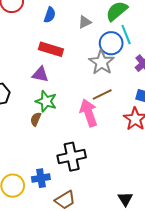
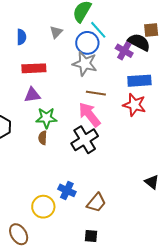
brown line: (102, 95) -> (96, 93), turned 54
black cross: (72, 157) -> (85, 140), moved
blue cross: (41, 178) -> (67, 190), turned -36

